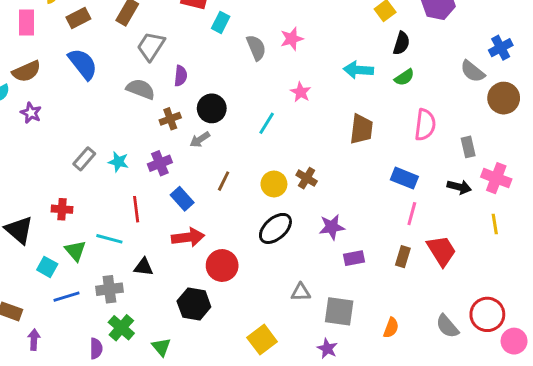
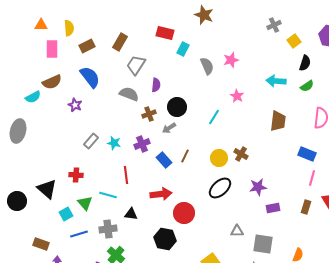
purple star: (31, 113) -> (75, 105), moved
blue rectangle: (182, 199) -> (164, 160), moved
cyan square: (47, 267) -> (66, 214), turned 32

